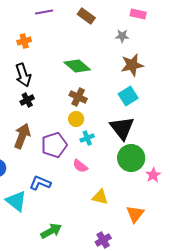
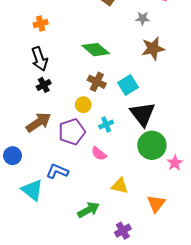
cyan square: (128, 96) -> (128, 85), moved
yellow circle: (76, 119) -> (83, 105), moved
brown arrow: (22, 136) -> (39, 122), turned 35
green arrow: (51, 231) -> (88, 210), moved

